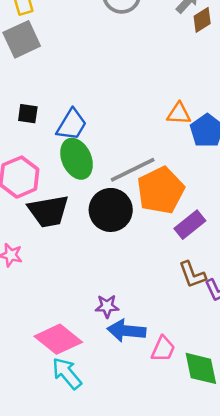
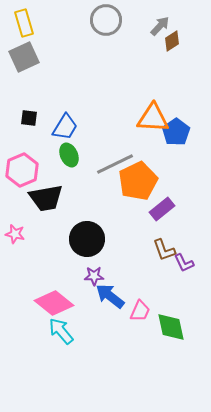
orange triangle: (179, 114) -> (153, 118), size x1.6
green ellipse: (77, 159) -> (69, 155), size x0.7
black circle: (111, 210) -> (87, 239), moved
blue arrow: (127, 331) -> (110, 296), turned 32

